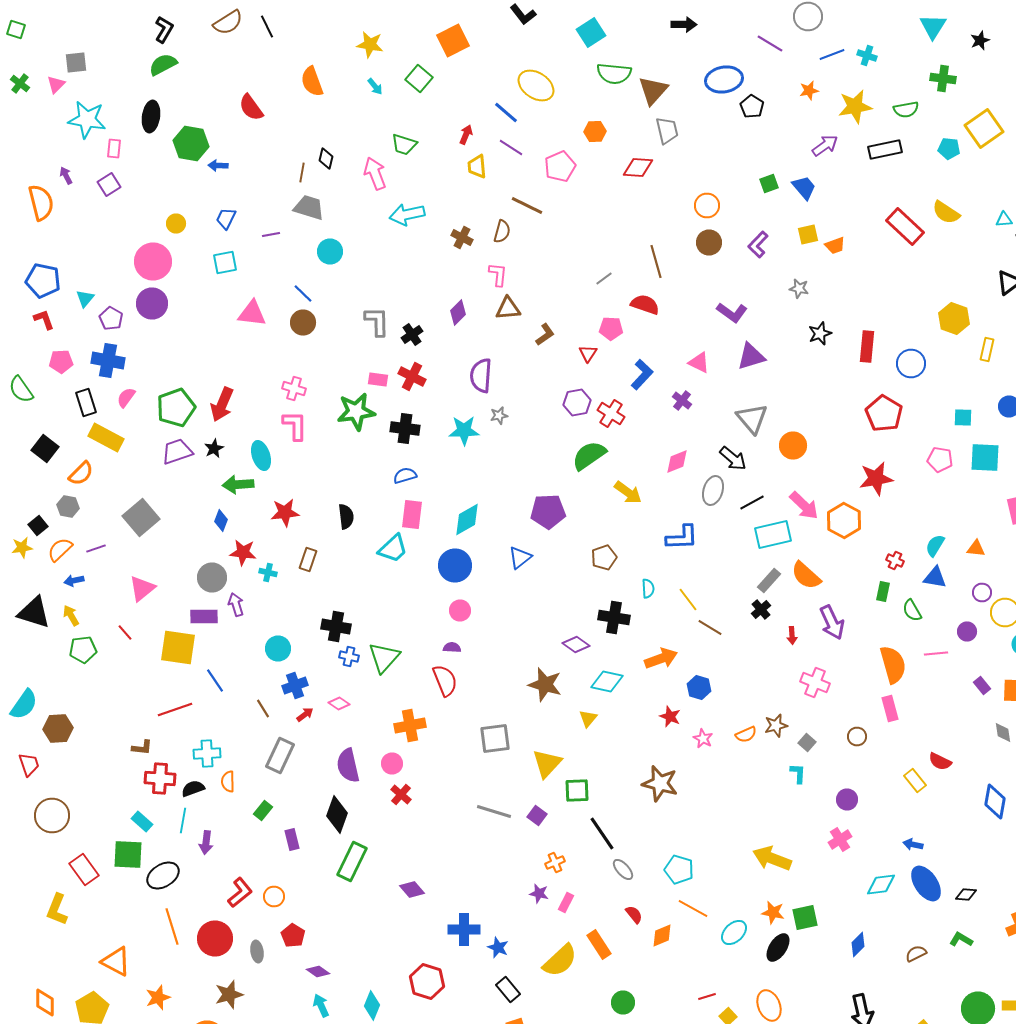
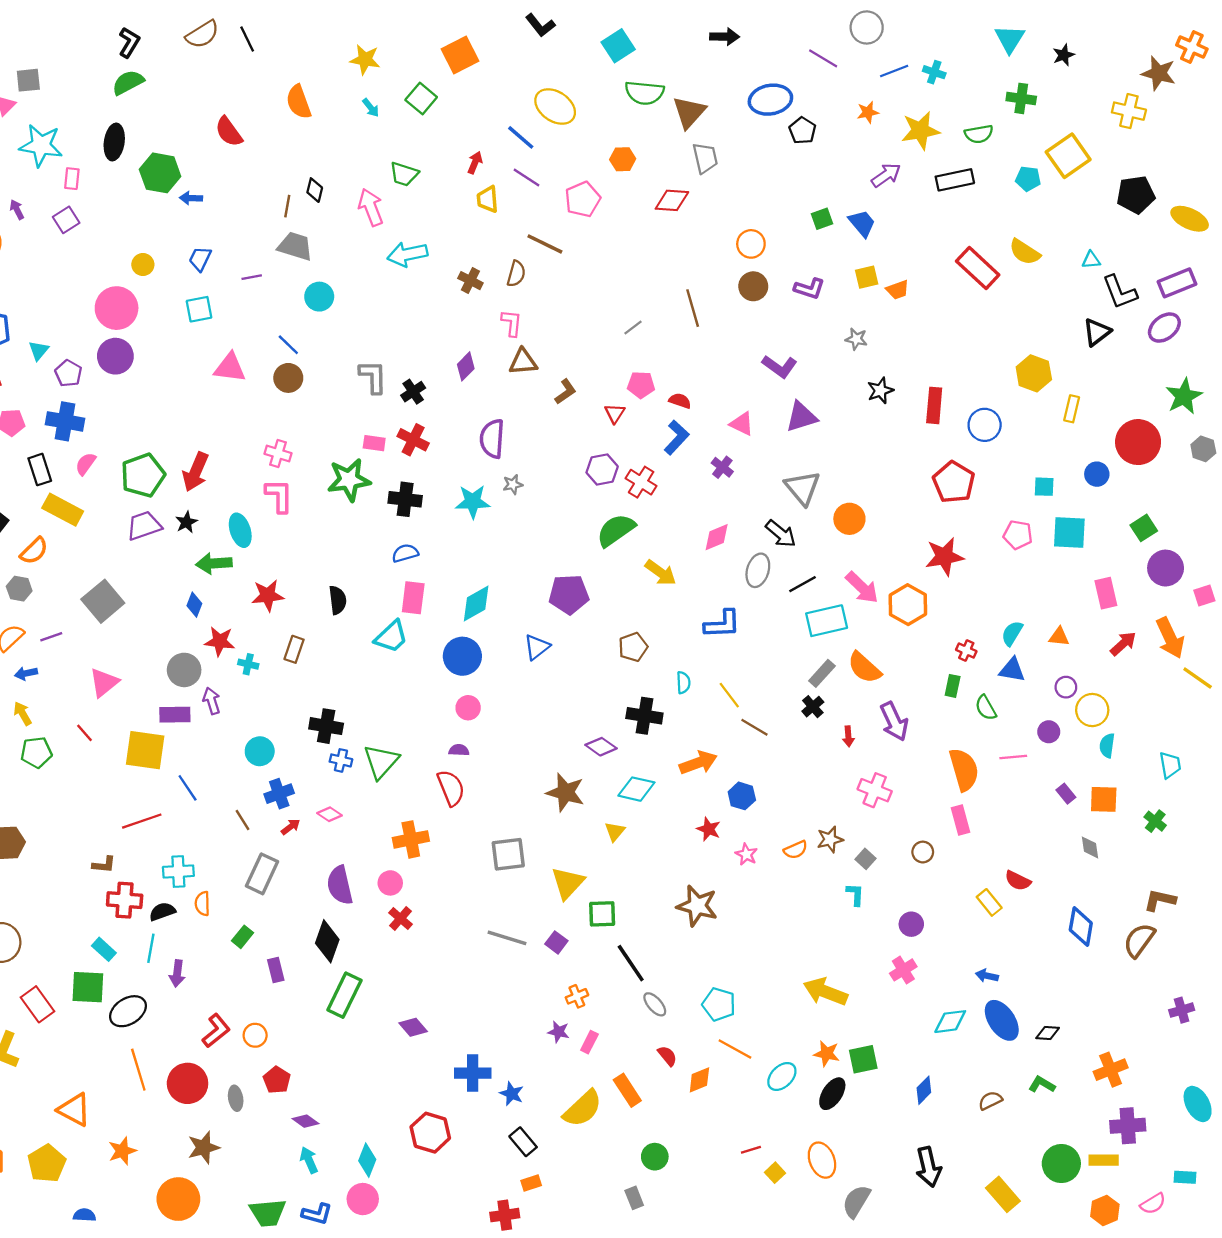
purple L-shape: (758, 244) -> (809, 289), turned -116
red semicircle: (645, 304) -> (680, 401), moved, size x0.7

